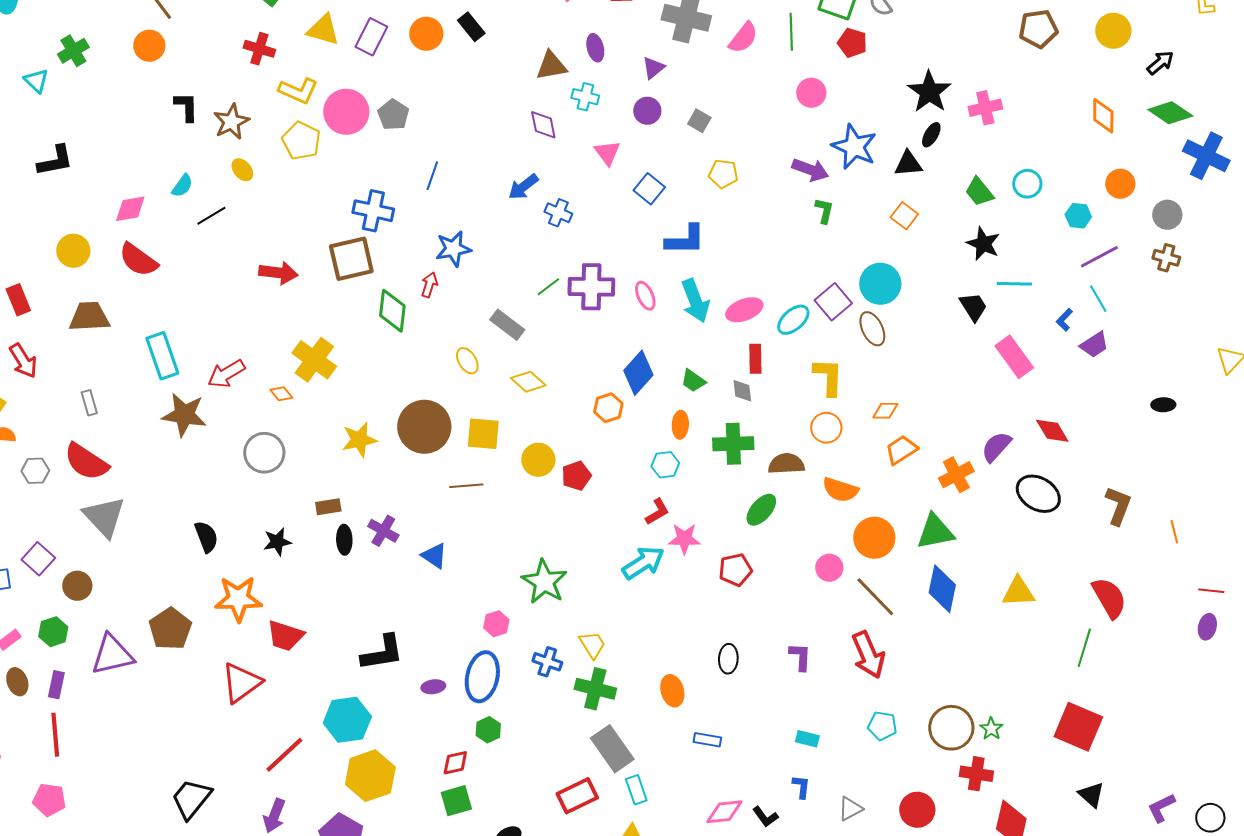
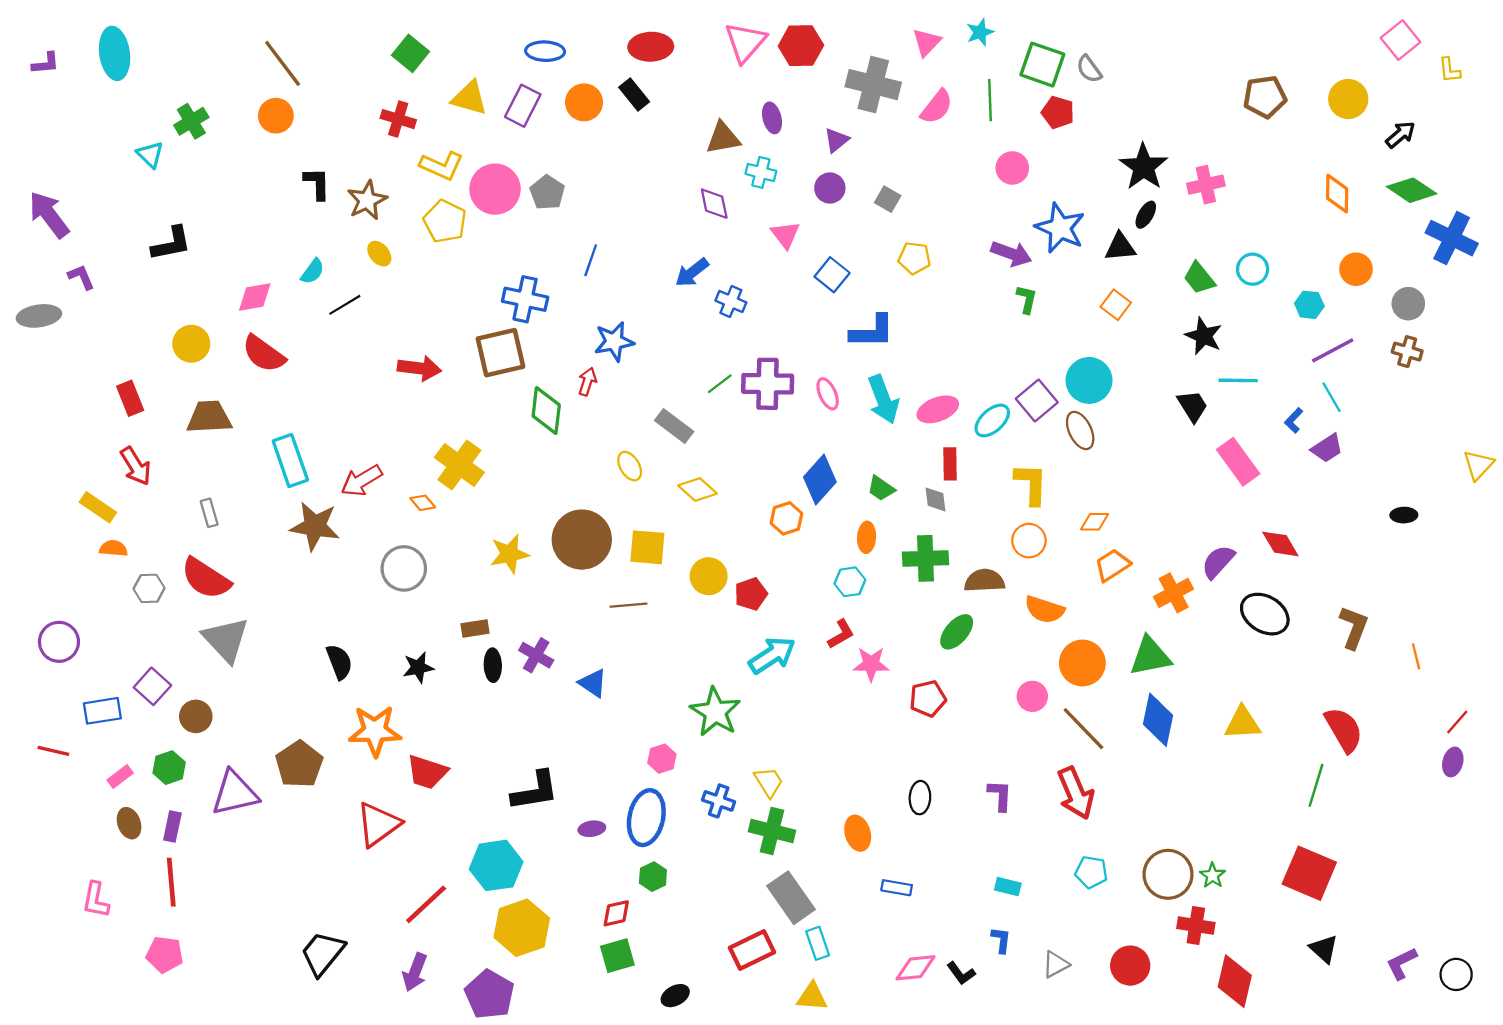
cyan arrow: (643, 563) -> (772, 655), moved
red line: (1211, 591) -> (1457, 722), turned -55

